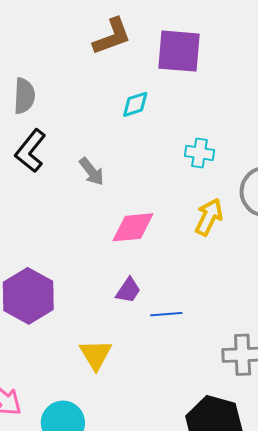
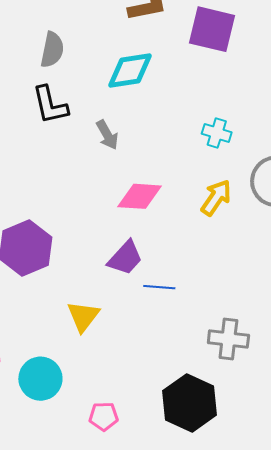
cyan diamond: (135, 104) -> (130, 70), moved, size x1.6
black L-shape: (31, 151) -> (50, 105), turned -60
purple trapezoid: (128, 290) -> (125, 258), size x1.4

